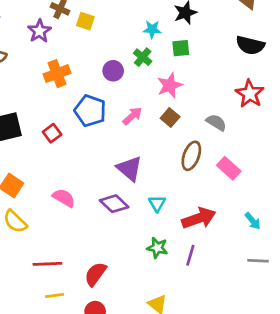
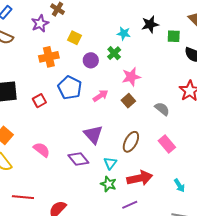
yellow square: (85, 21) -> (75, 38), moved
green square: (181, 48) -> (174, 36), moved
brown ellipse: (191, 156) -> (131, 142), moved
green star: (157, 248) -> (108, 184), moved
purple line: (190, 255) -> (130, 205), turned 42

